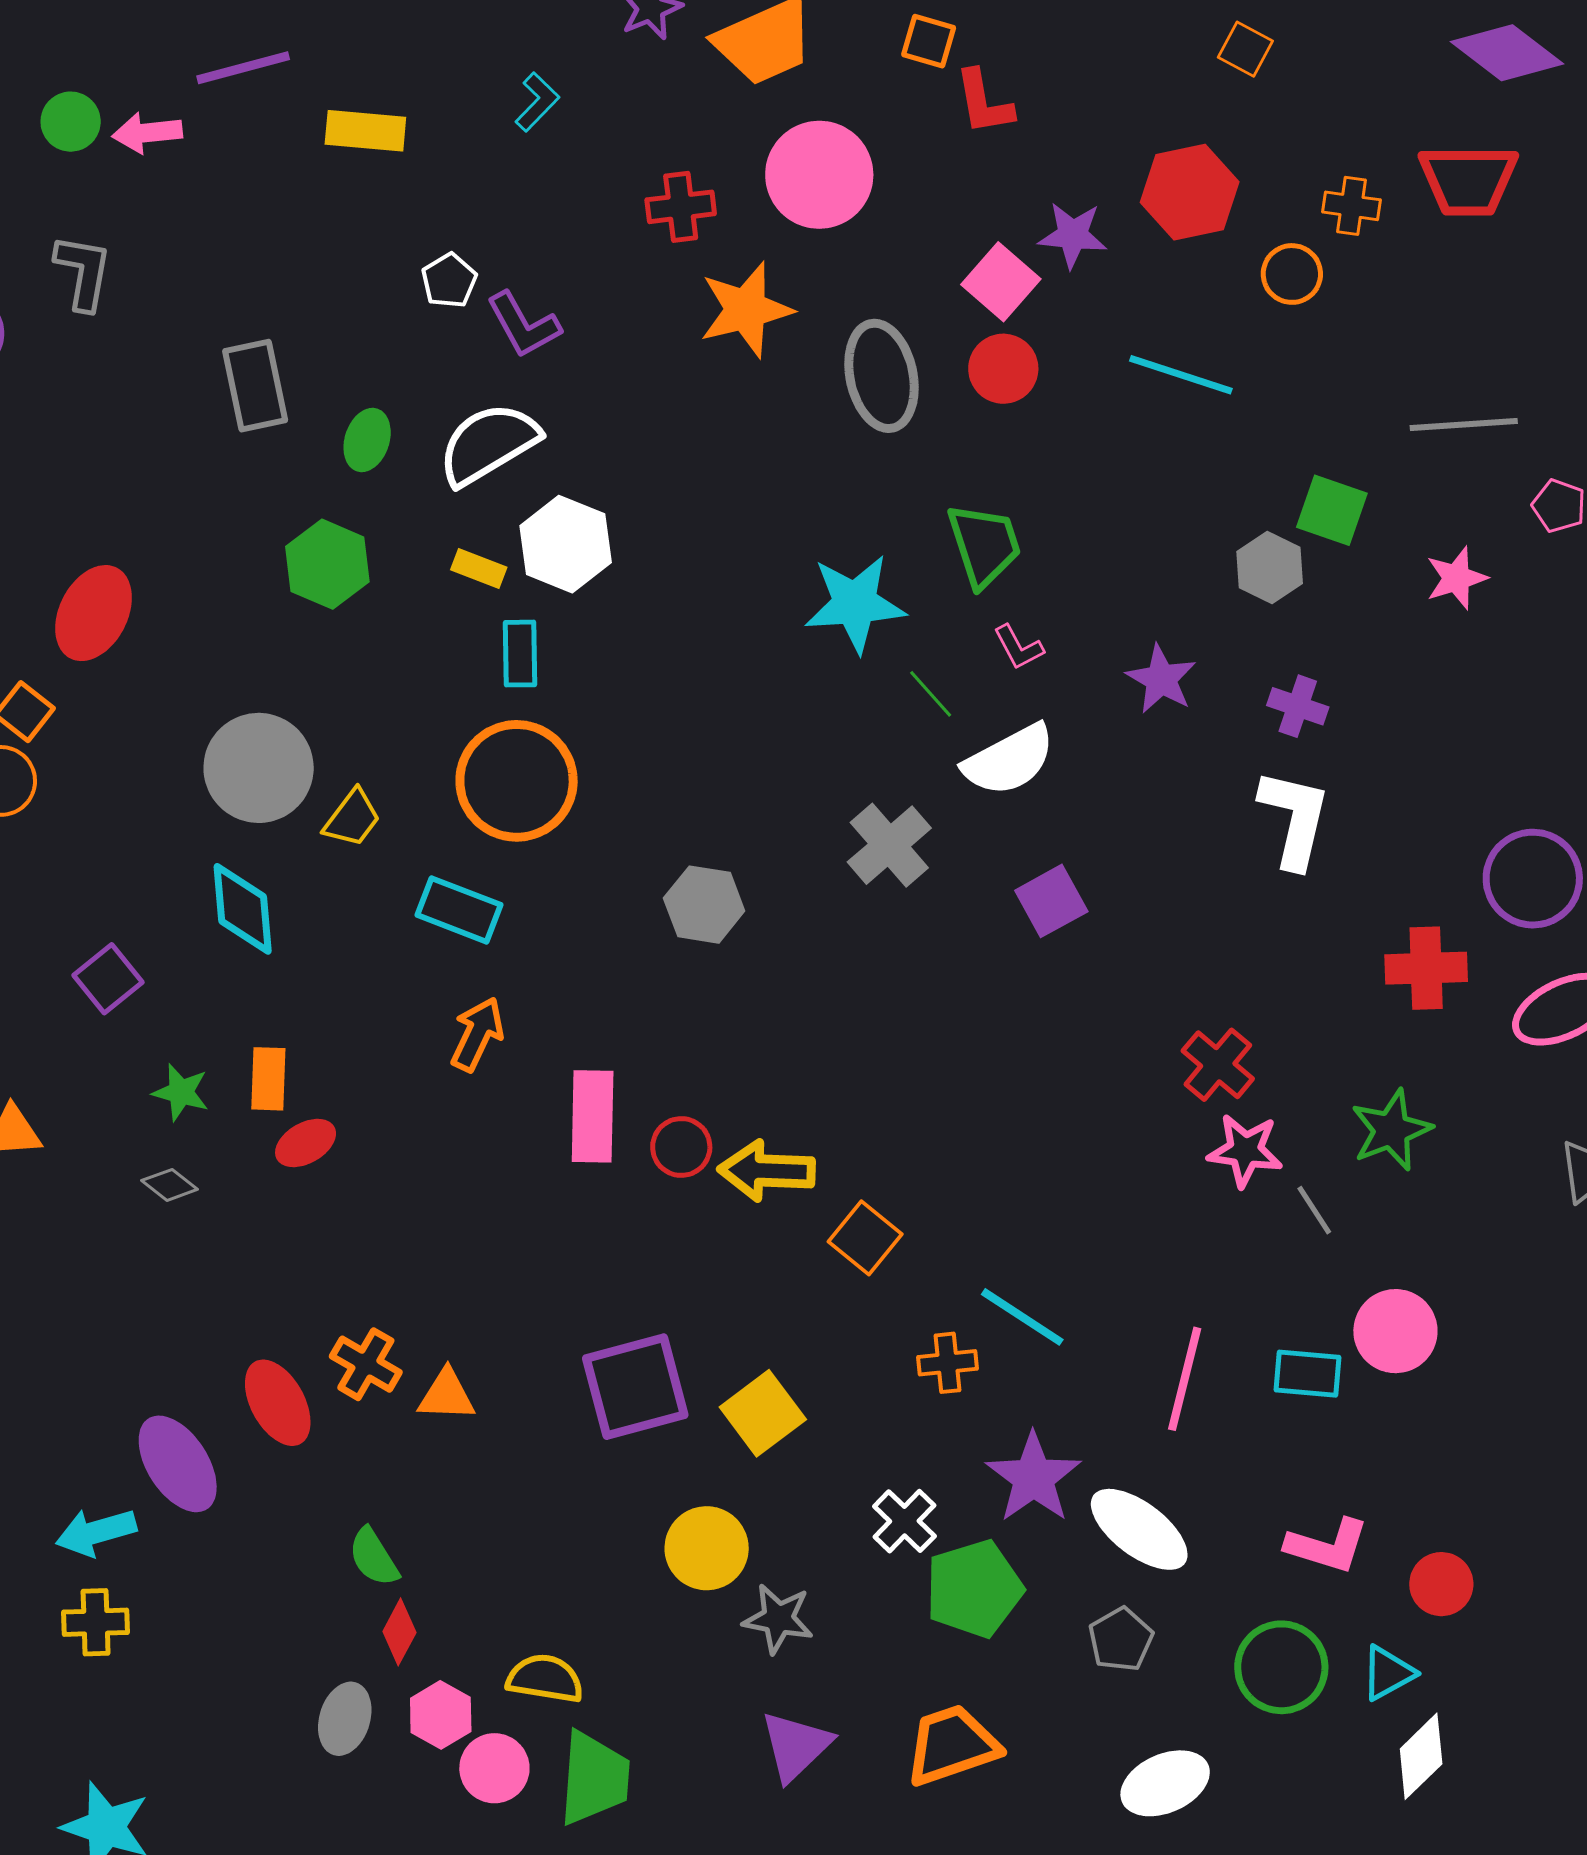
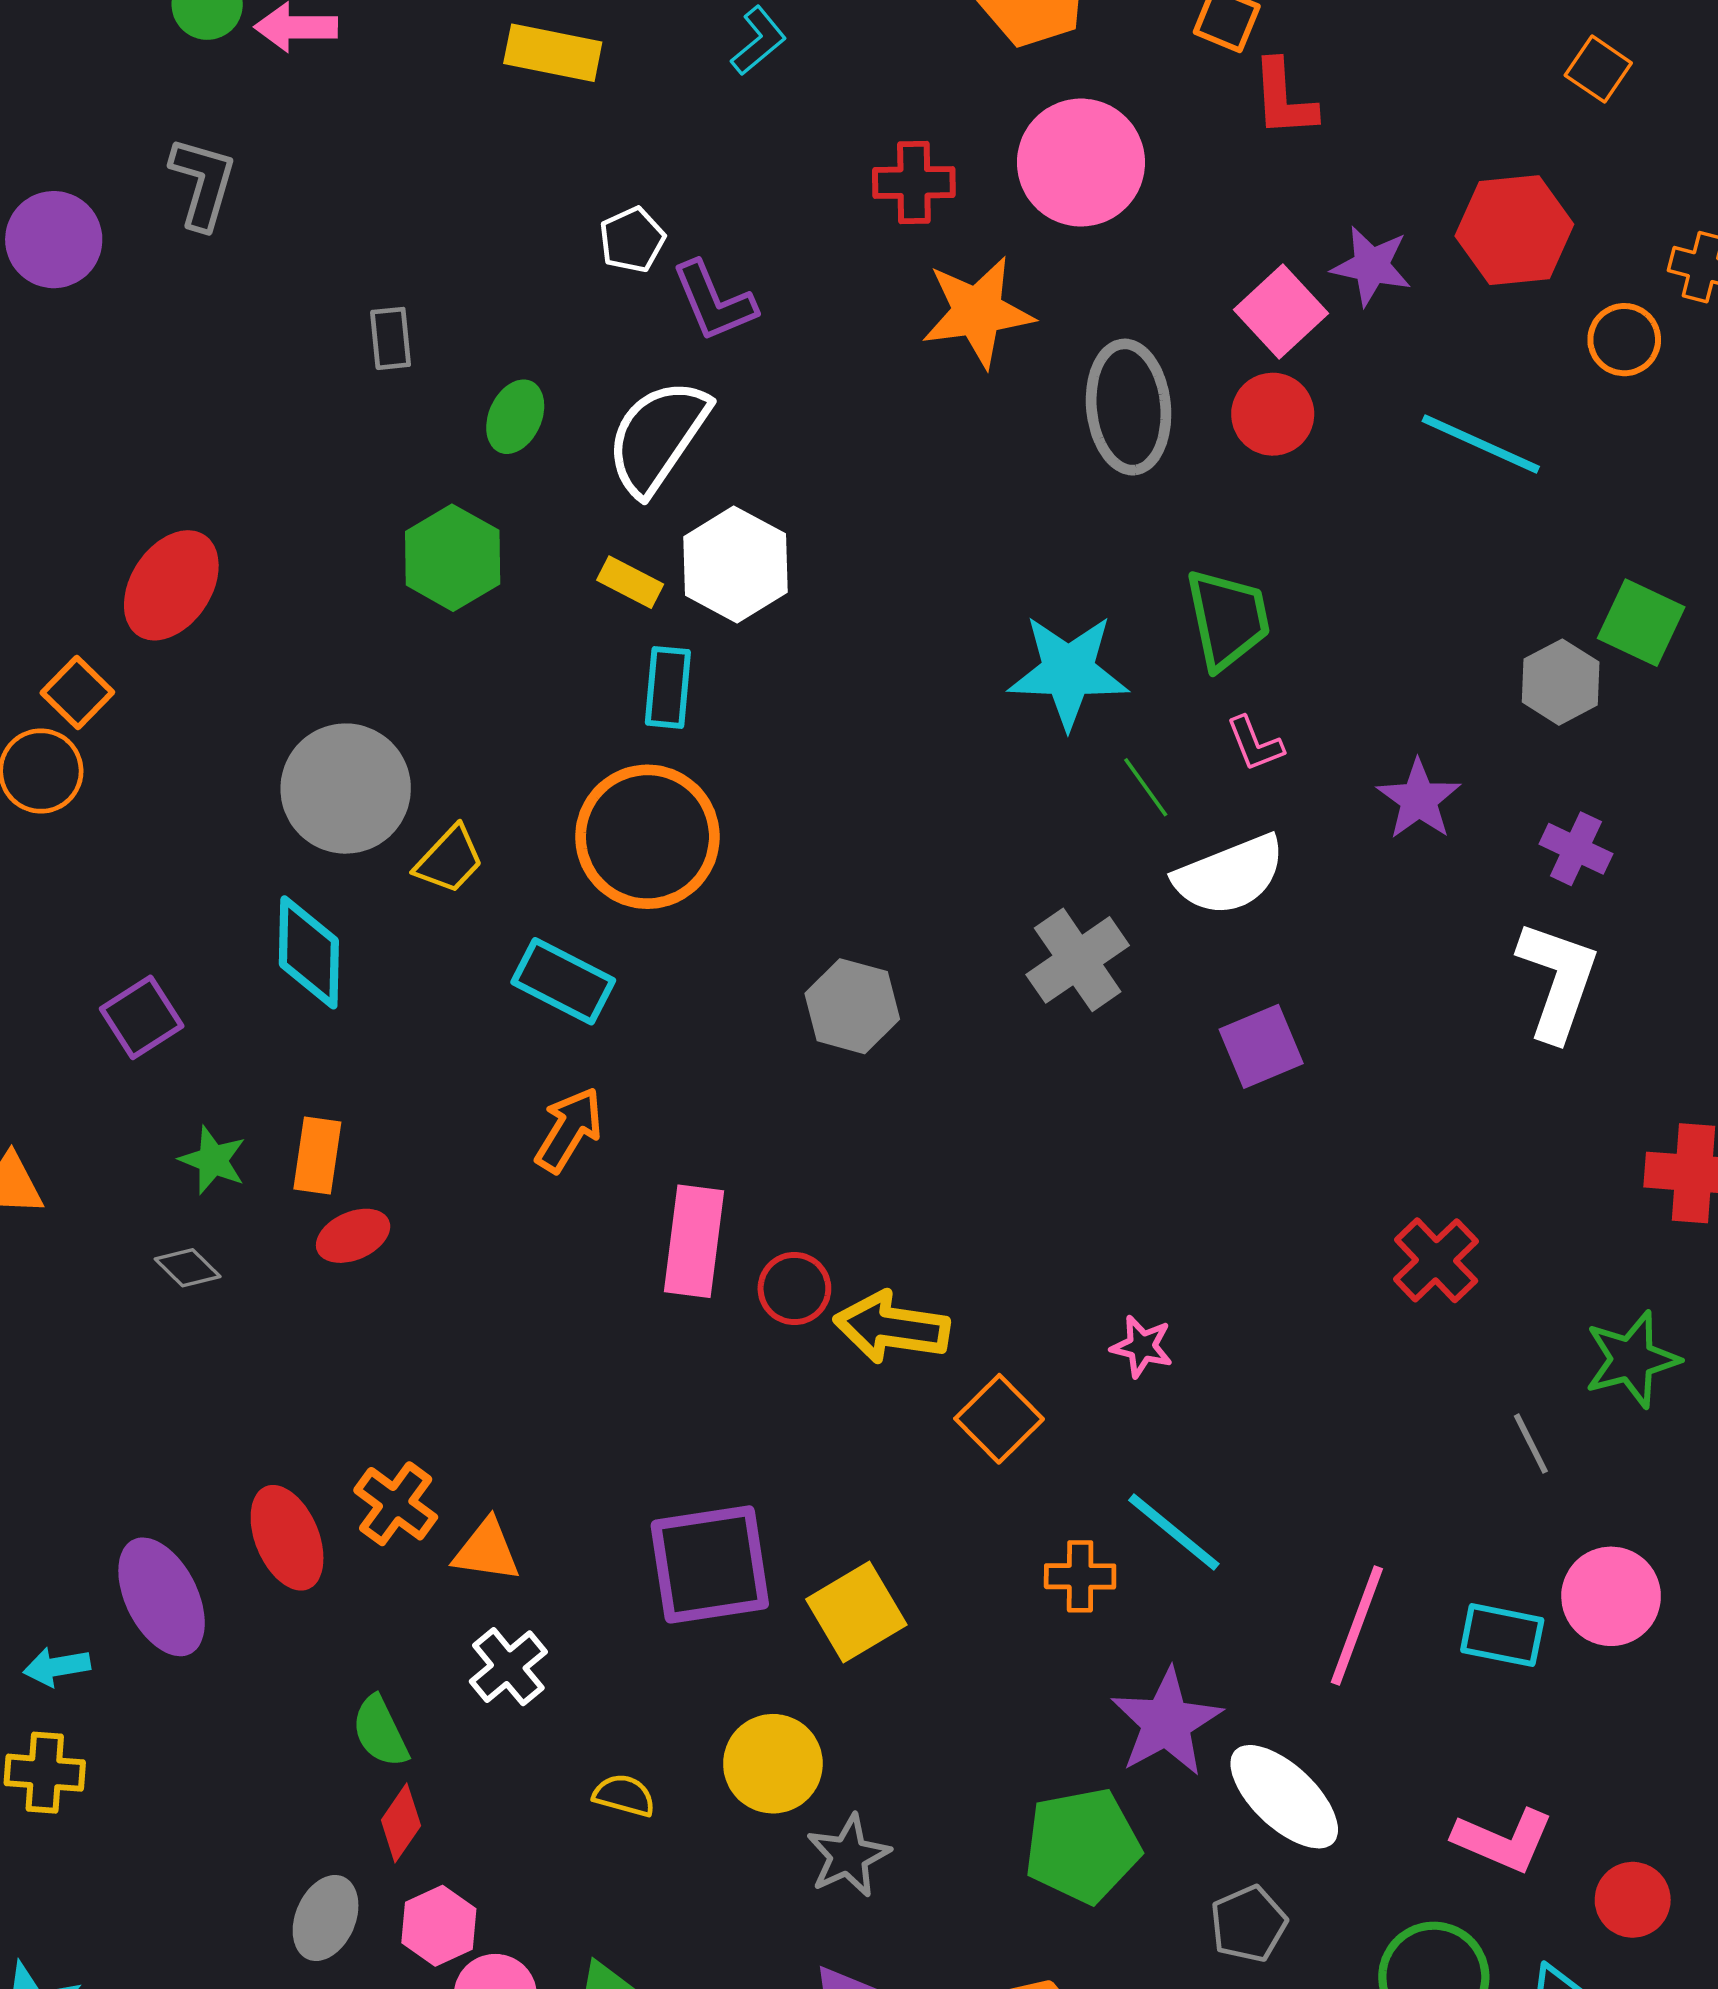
gray rectangle: (255, 386) -> (391, 338), size x0.6
white semicircle: (488, 444) -> (657, 437), turned -31
pink star: (1245, 1150) -> (1142, 1346), moved, size x0.7
white cross: (904, 1521) -> (508, 1667), moved
cyan arrow: (96, 1532) -> (57, 1667), size x0.7
gray star: (778, 1619) -> (848, 1856), turned 30
yellow semicircle: (545, 1679) -> (624, 1795), moved, size x0.7

